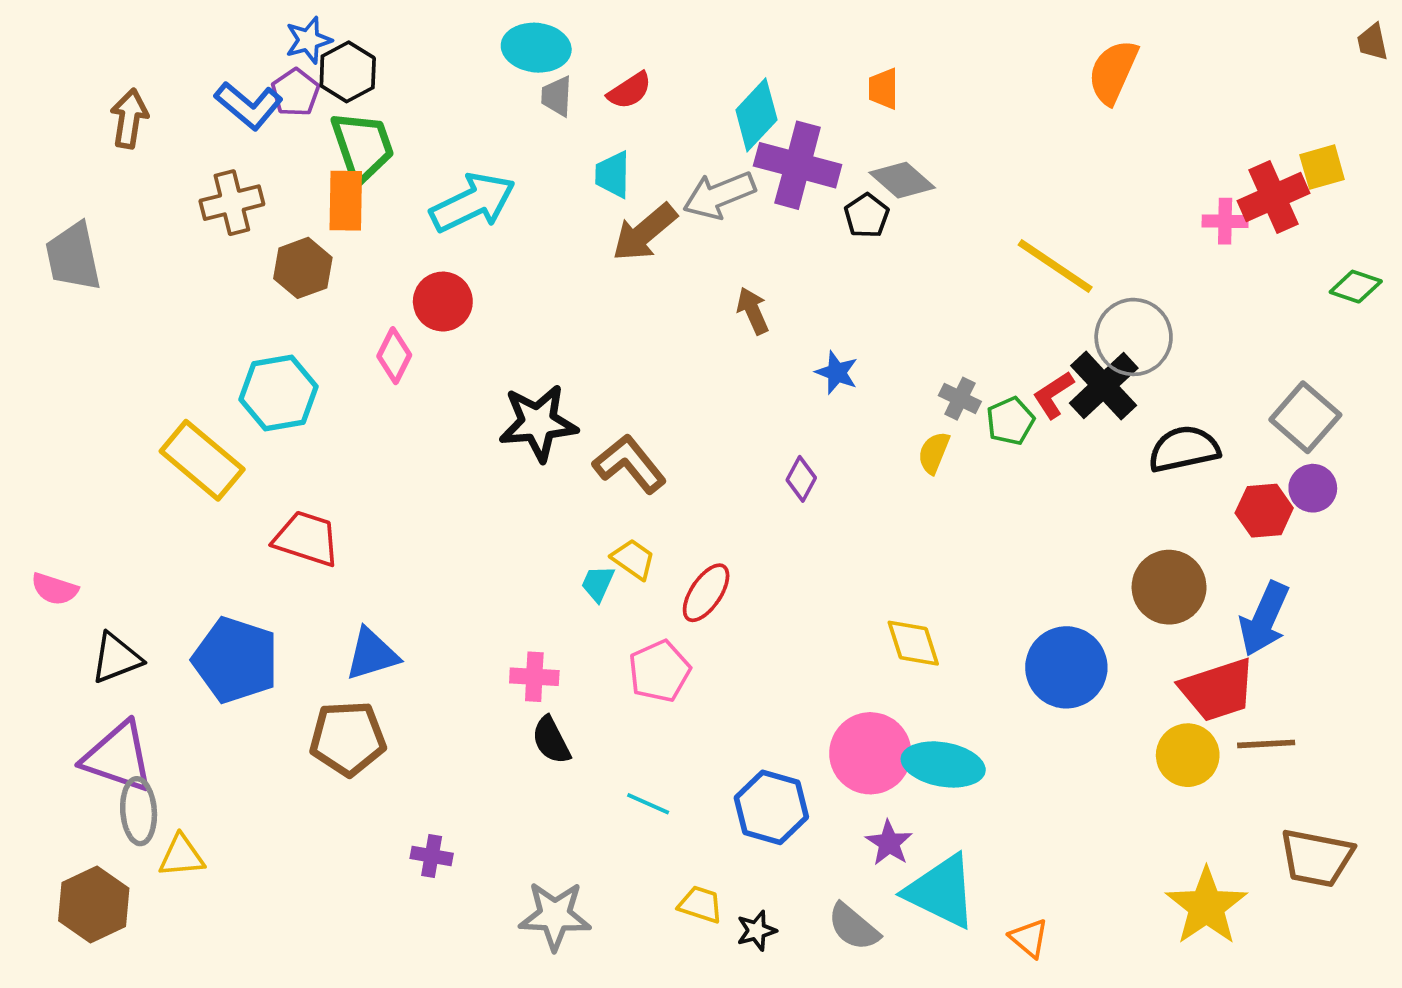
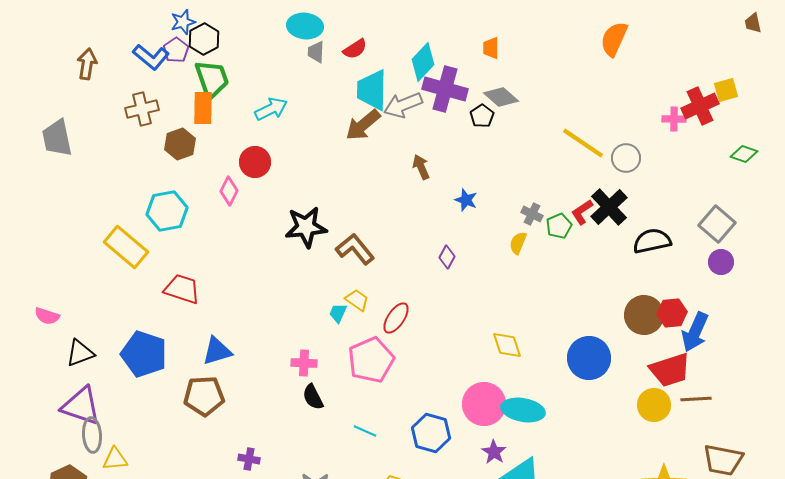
cyan trapezoid: (613, 175) -> (372, 90), moved, size x1.6
cyan arrow: (473, 203) -> (271, 109), size x0.7
gray circle: (1134, 337) -> (626, 158), moved, size x0.7
red hexagon: (1264, 511) -> (672, 313), moved
pink pentagon: (659, 671) -> (371, 360), size x1.4

